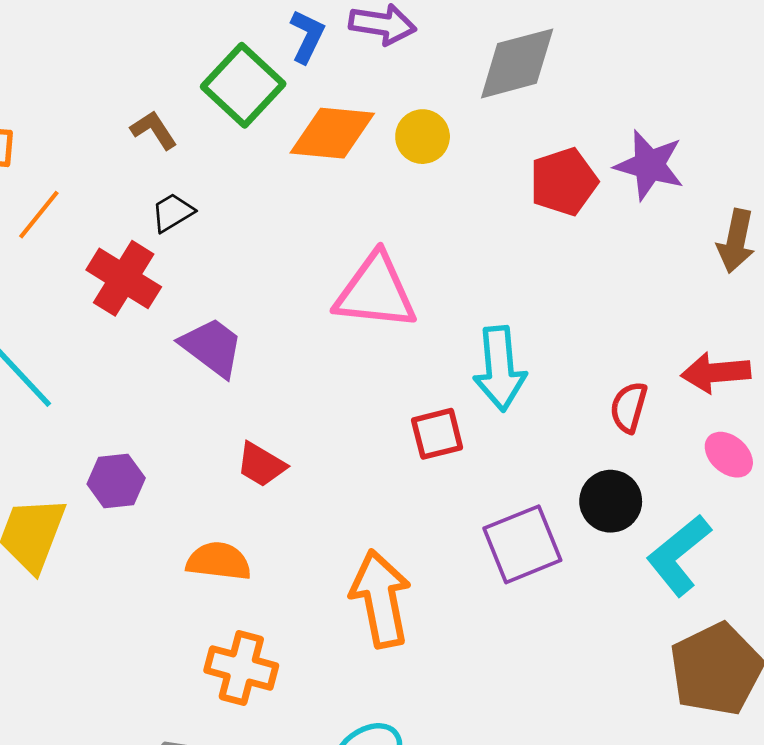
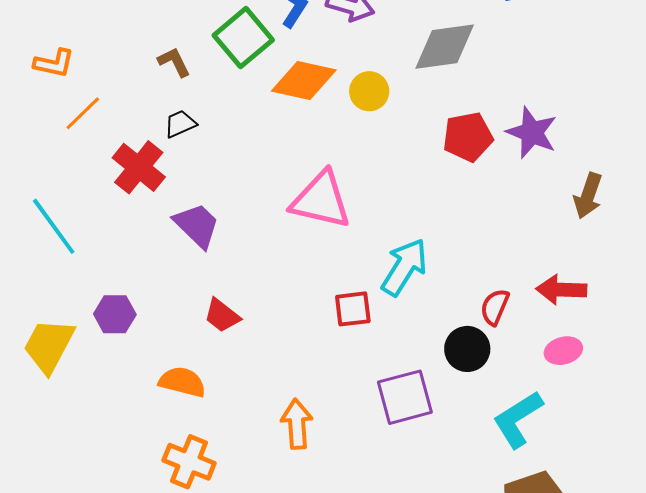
cyan arrow: (500, 369) -> (404, 267), turned -150
pink ellipse: (729, 455) -> (563, 351), turned -63
black circle: (611, 501) -> (467, 349), moved
orange arrow: (381, 599) -> (297, 424), size x0.7

